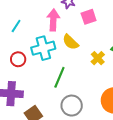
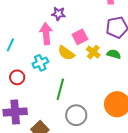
pink square: (89, 17) -> (80, 37), moved
cyan cross: (43, 48) -> (40, 63), size x0.7
yellow cross: (98, 58) -> (93, 52), moved

